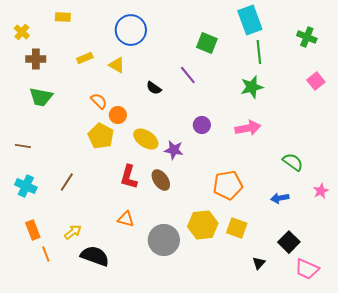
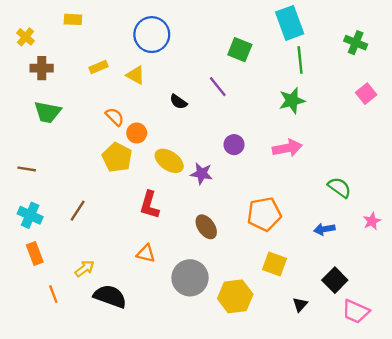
brown ellipse: (161, 180) -> (206, 227), moved
yellow hexagon: (203, 225) -> (235, 296), moved
orange rectangle: (33, 230) -> (35, 253), moved

